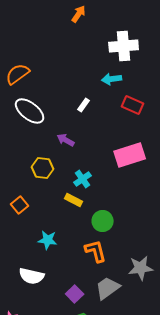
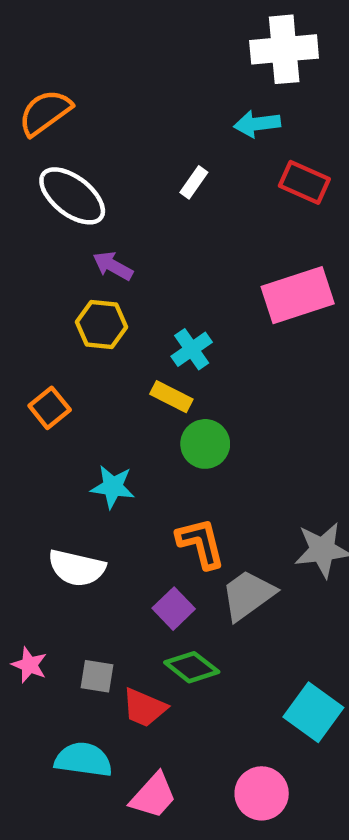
purple arrow: (66, 140) -> (113, 266), moved
green circle: (103, 221) -> (205, 444), moved
orange L-shape: (96, 251) -> (201, 543), moved

